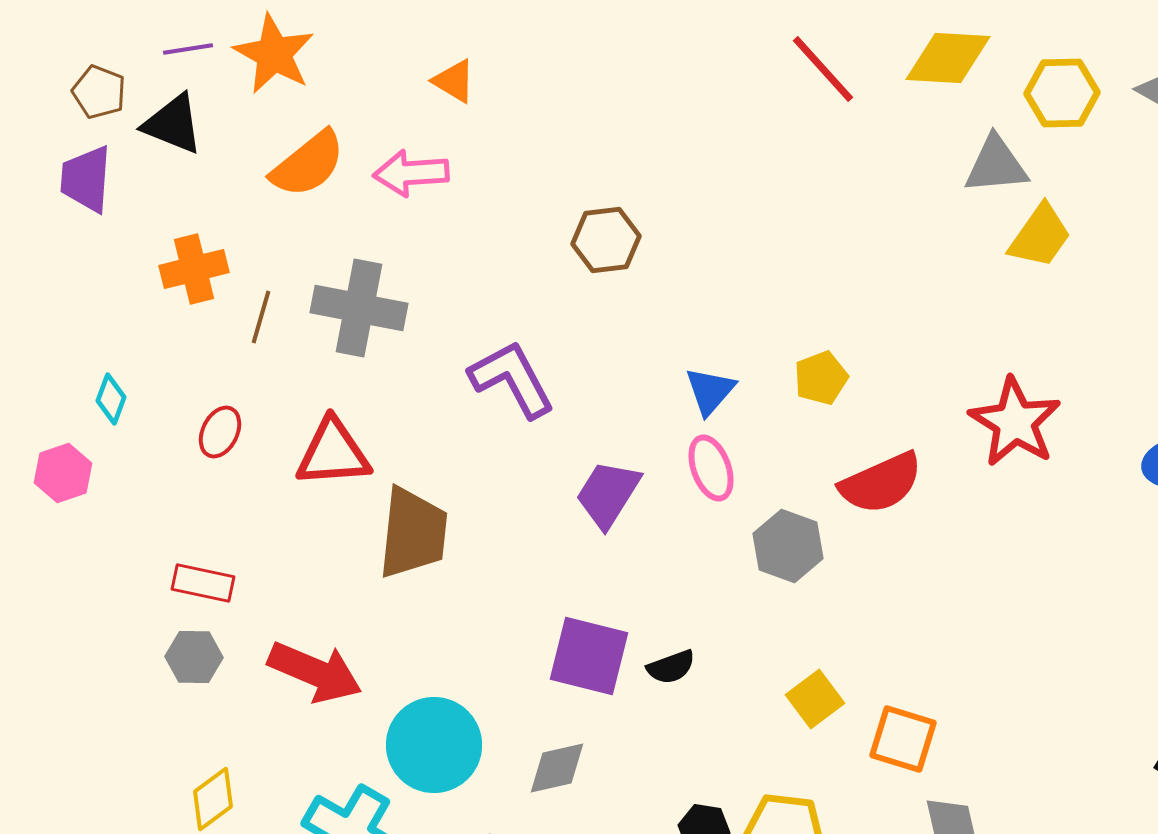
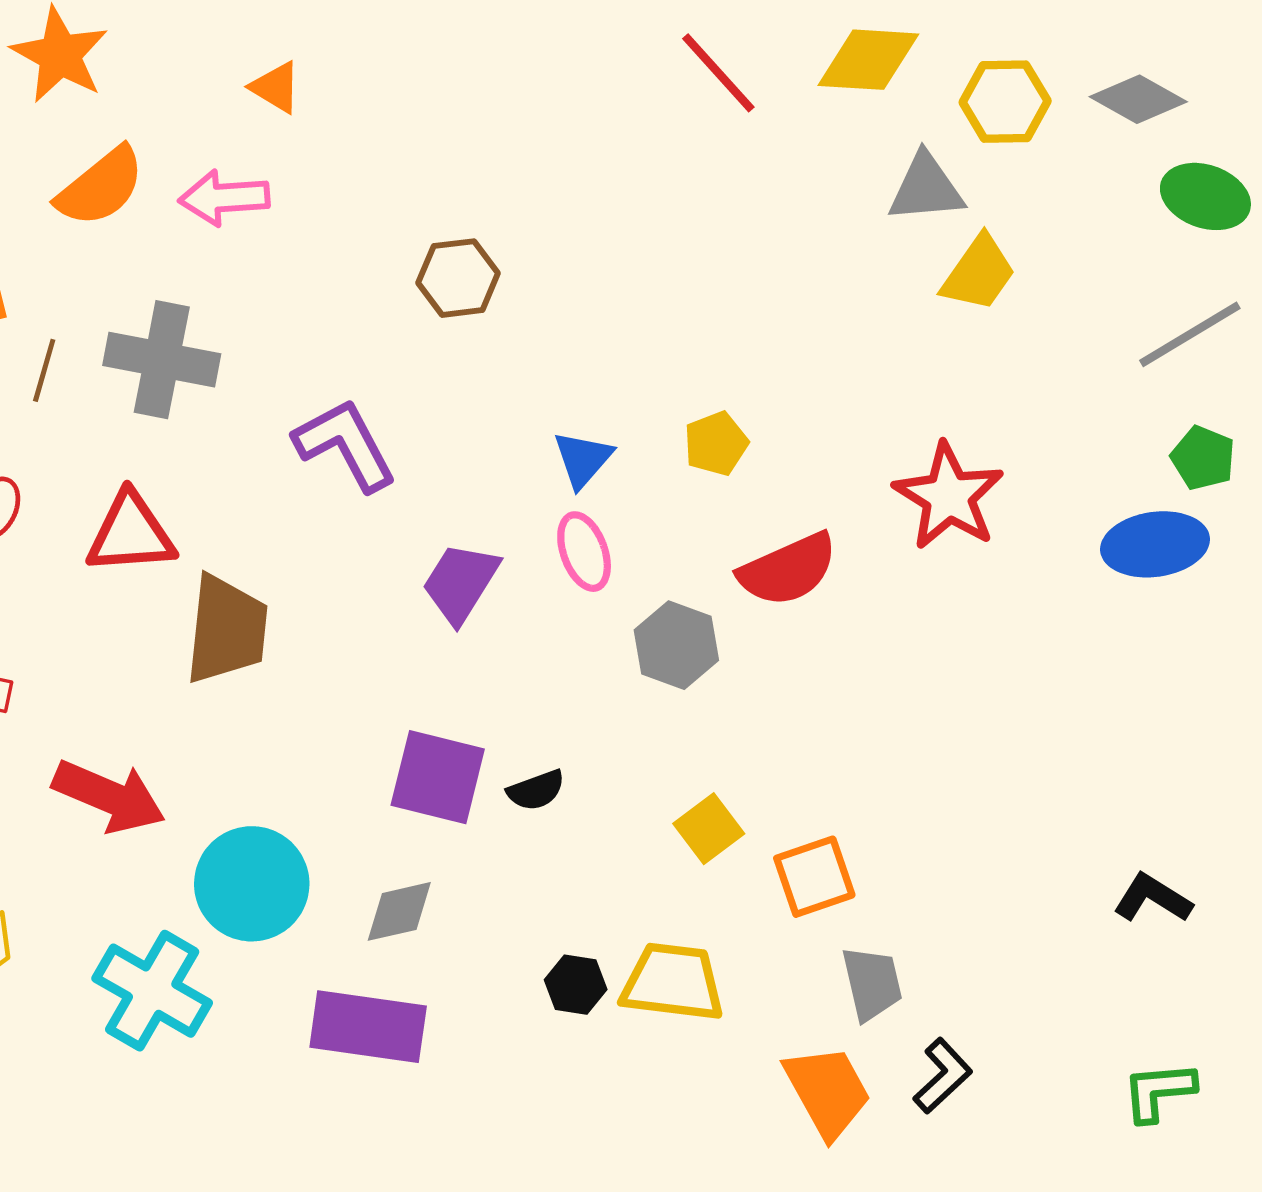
orange square: (903, 739) -> (814, 877), turned -36

